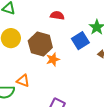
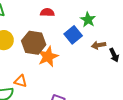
orange star: (53, 59) -> (48, 56), size x1.5

